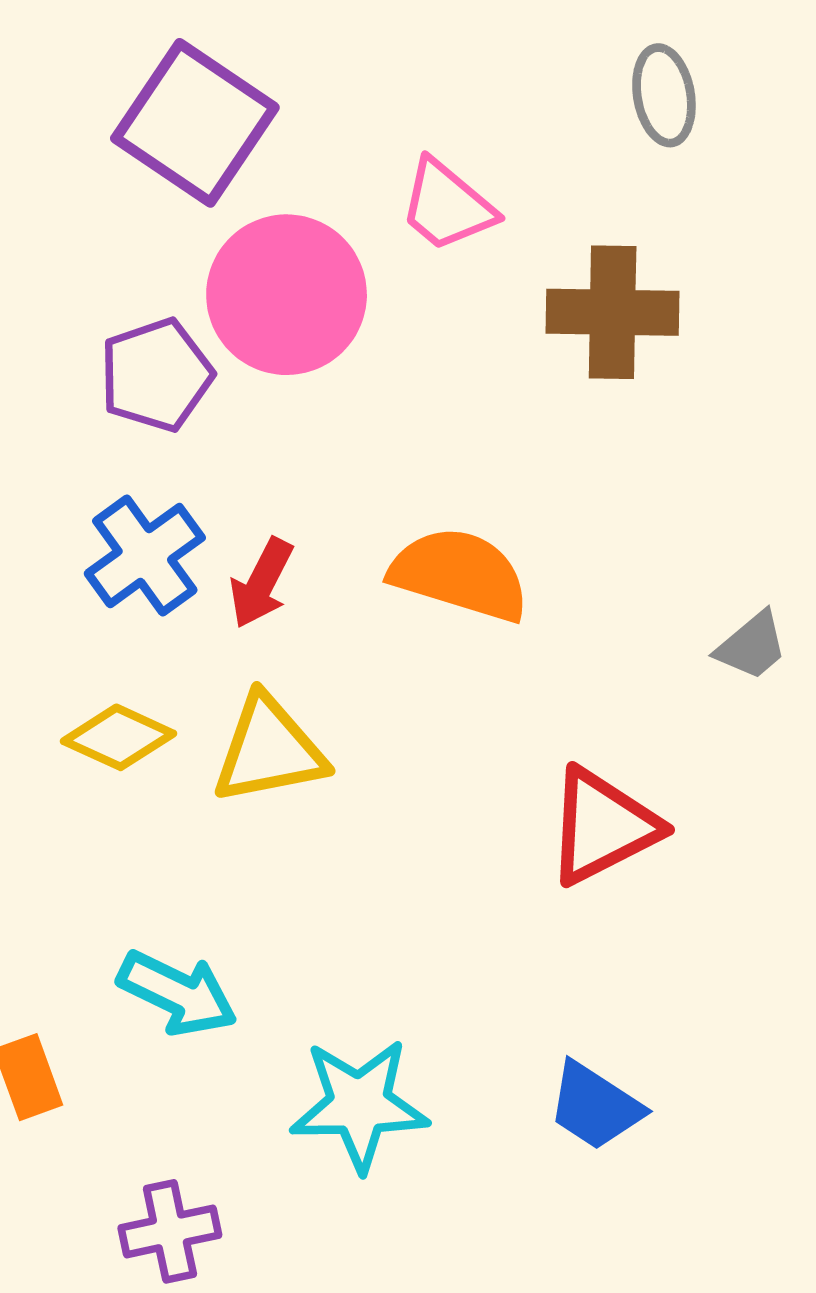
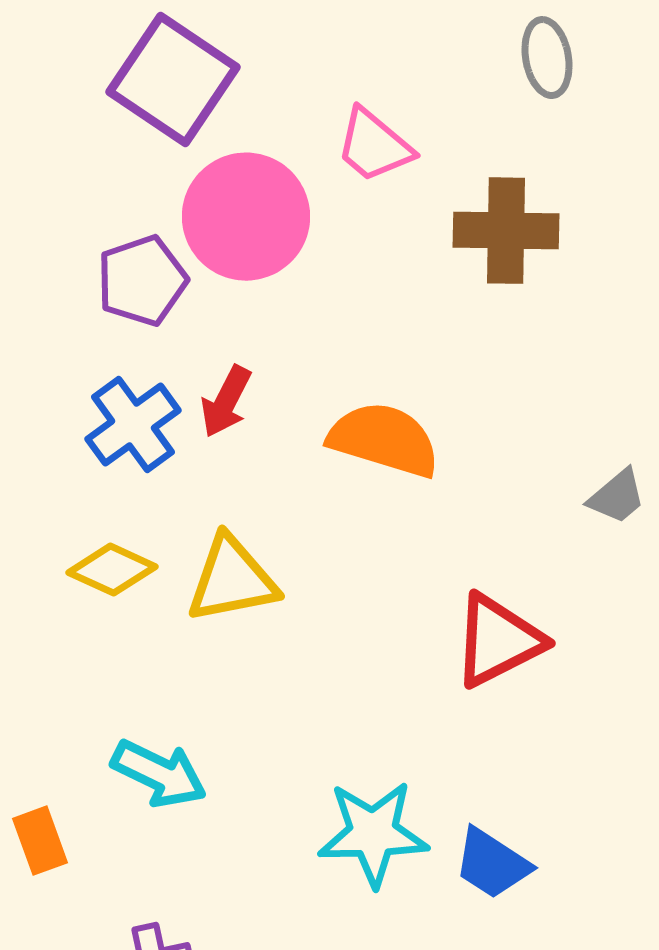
red arrow: (261, 583) -> (226, 402), moved
cyan star: (359, 1105) -> (373, 834), moved

